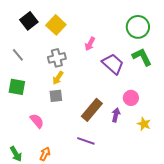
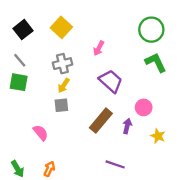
black square: (29, 21) -> (23, 30), moved
purple trapezoid: (113, 64) -> (111, 81), moved
green square: (17, 87) -> (19, 82), moved
purple line: (86, 141) -> (115, 164), moved

